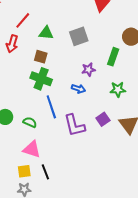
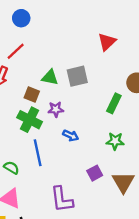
green triangle: (46, 33) -> (50, 77), moved
purple star: (88, 70) -> (56, 109), moved
purple L-shape: (74, 125) -> (62, 199), moved

